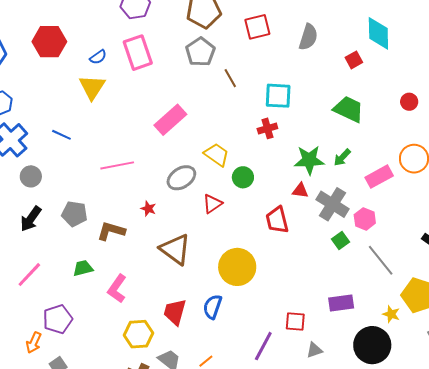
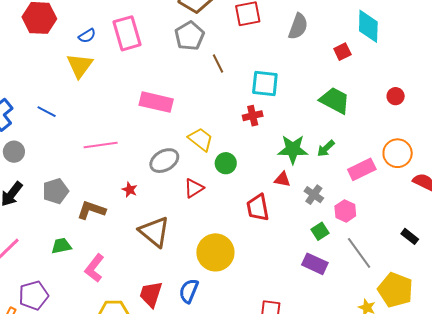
pink rectangle: (170, 120) -> (156, 102), turned 52
gray cross: (333, 204) -> (314, 195), size x0.6
gray pentagon: (74, 214) -> (56, 191), turned -30
purple rectangle: (341, 303) -> (315, 264), moved, turned 30

